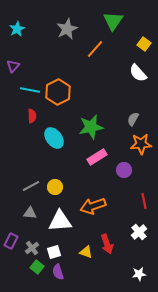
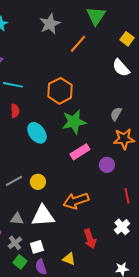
orange hexagon: (58, 92) -> (60, 91), moved
gray triangle: (30, 213) -> (17, 219), moved
yellow triangle: (86, 252) -> (69, 259), moved

